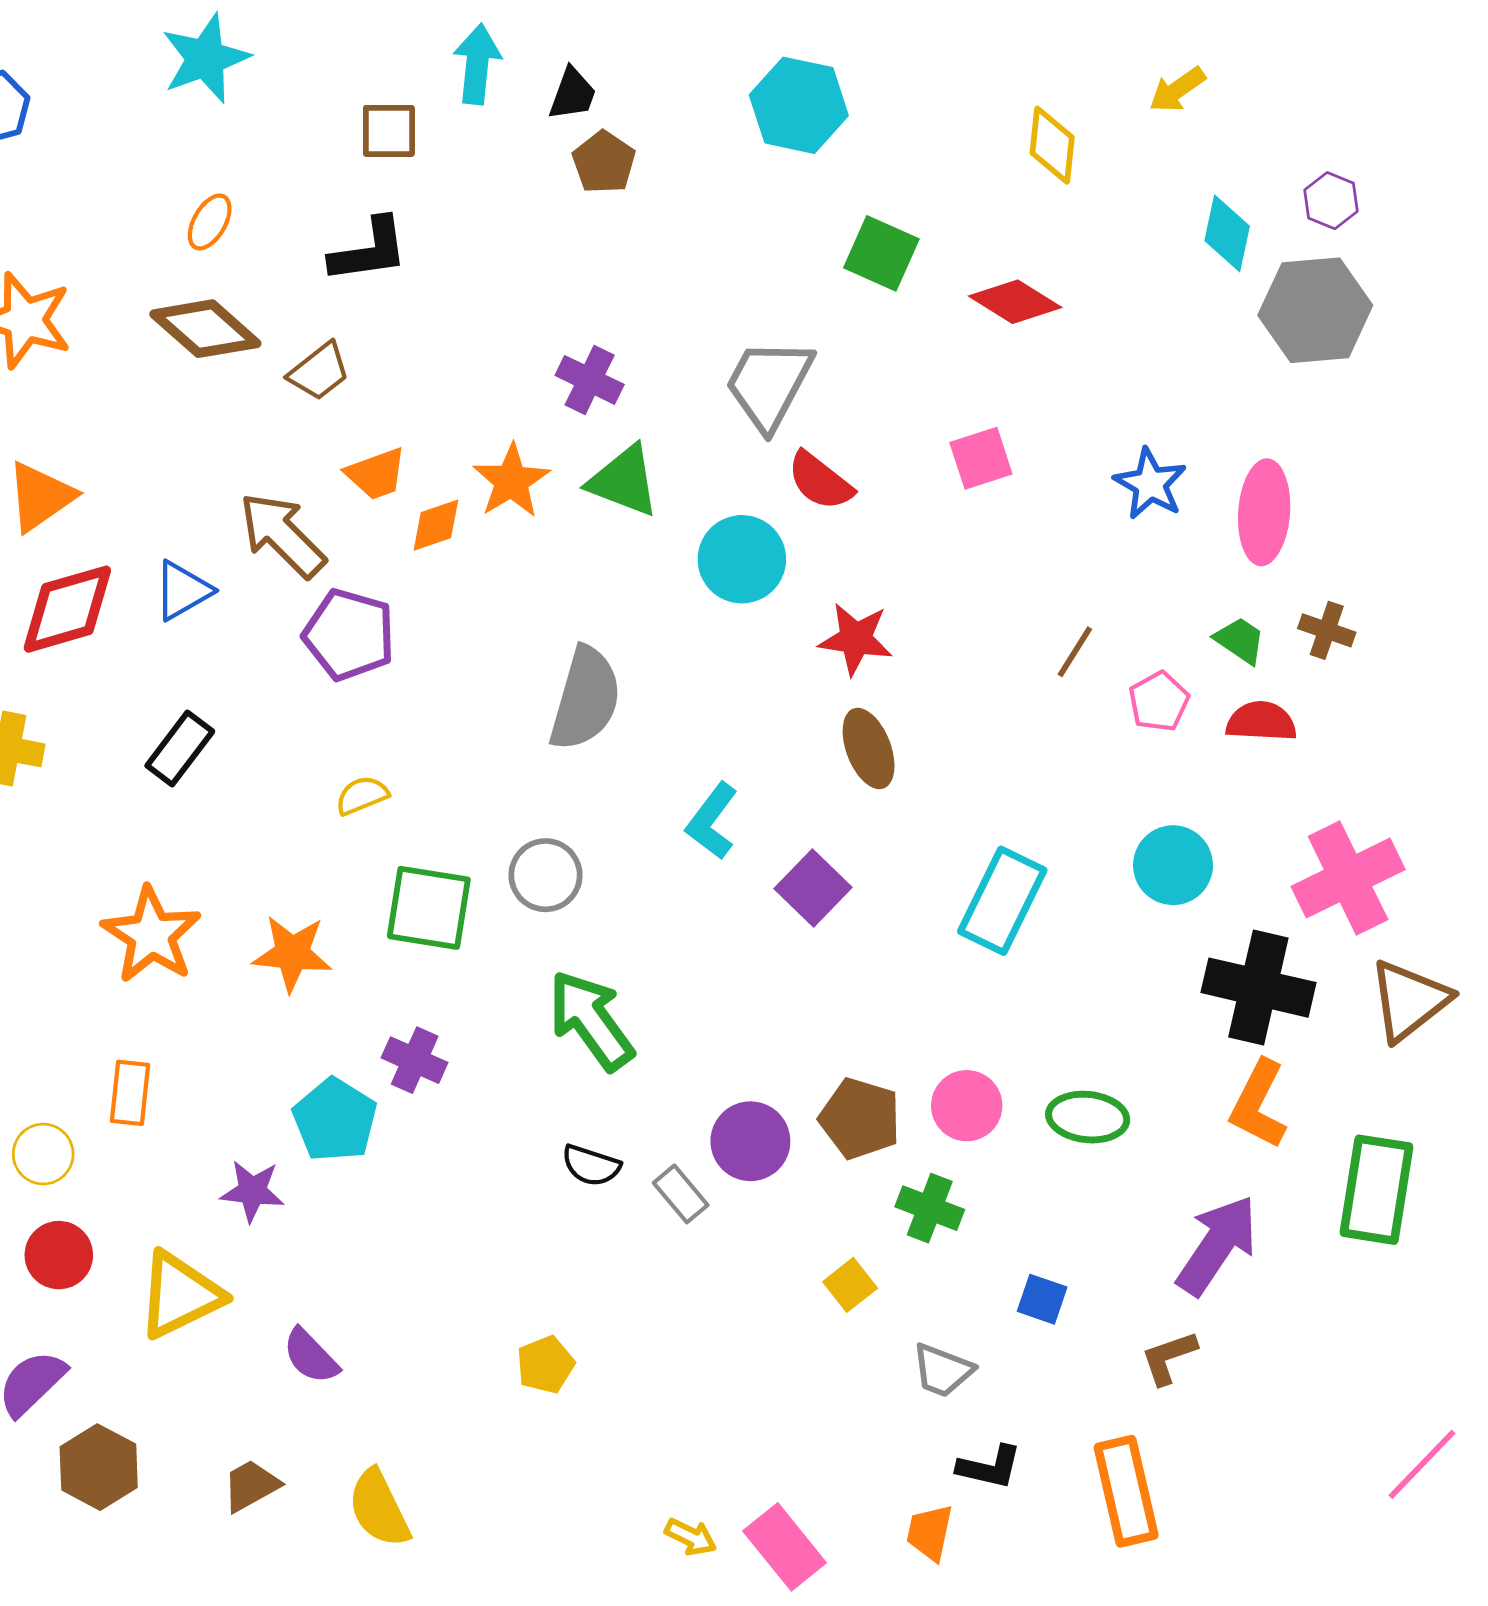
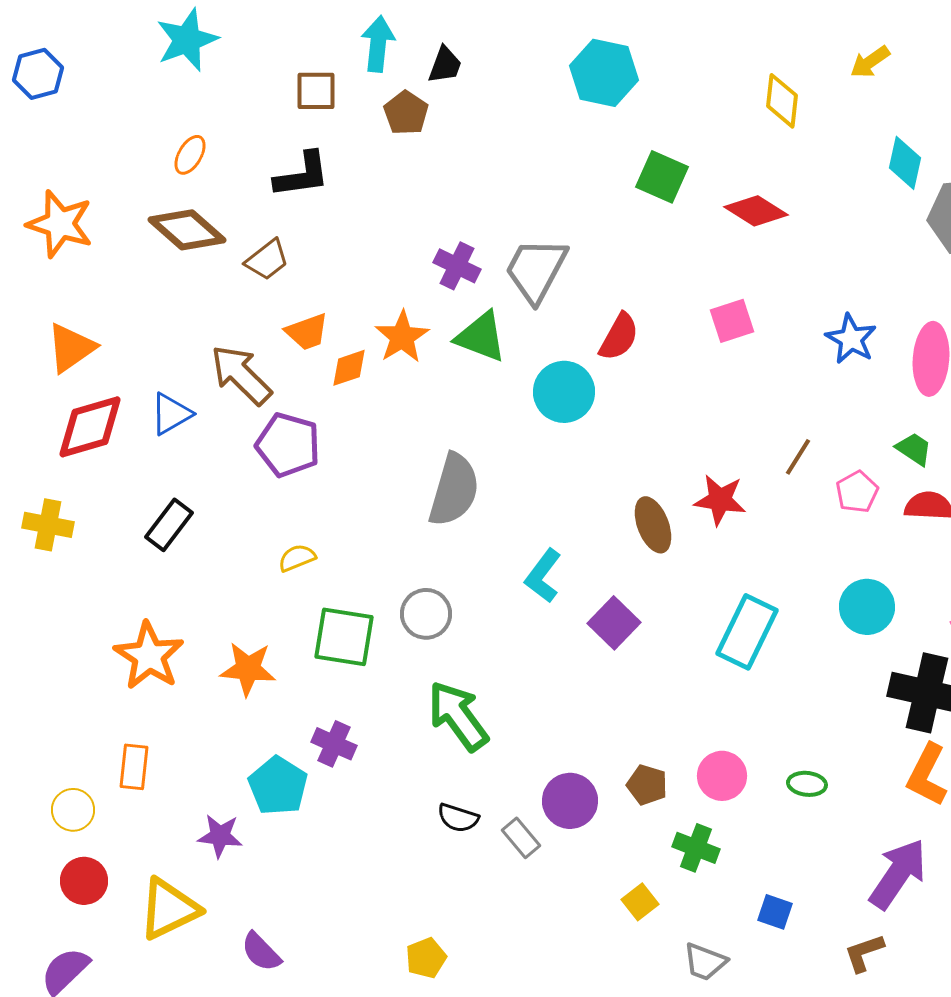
brown pentagon: (604, 162) -> (406, 113), moved
gray trapezoid: (769, 384) -> (536, 270), moved
red semicircle: (820, 481) -> (619, 337), turned -99
red star: (856, 639) -> (720, 500), moved
green ellipse: (1088, 1117) -> (807, 784), size x0.7
brown pentagon: (860, 1118) -> (647, 785), size x0.7

